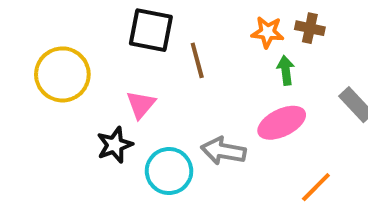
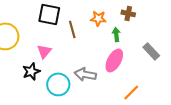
orange star: (268, 32) -> (98, 18), moved
pink ellipse: (282, 123) -> (114, 60), turned -35

